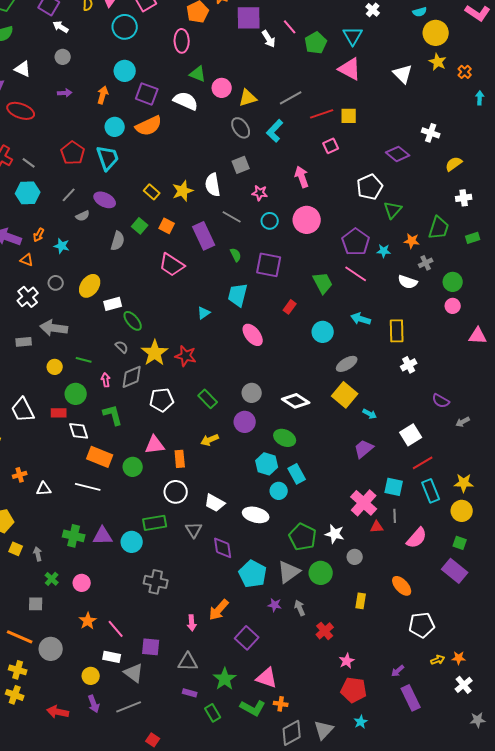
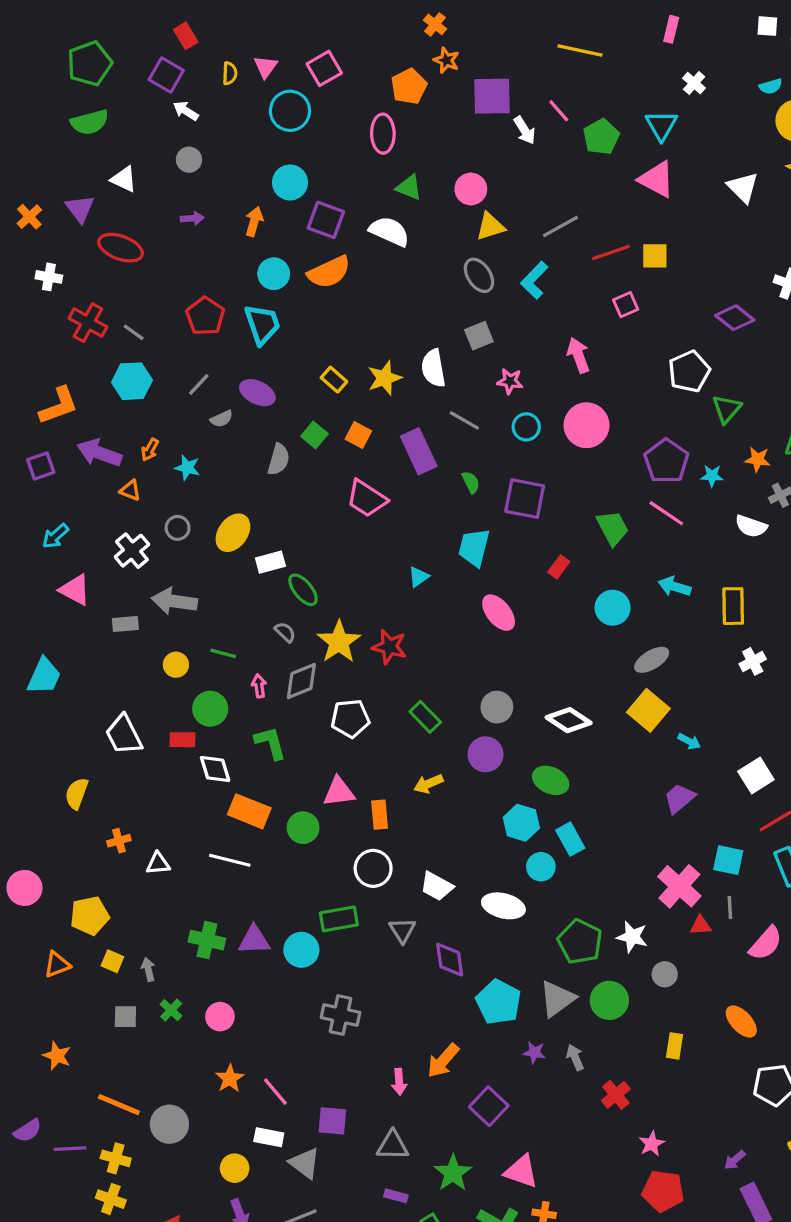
pink circle: (222, 88) -> (471, 189), moved
gray square: (36, 604) -> (125, 1017), moved

